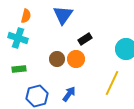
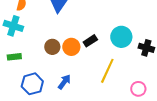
black rectangle: (85, 39) -> (90, 41), moved

